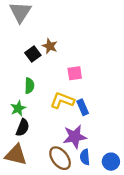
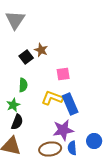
blue rectangle: (83, 107) -> (70, 104), size x1.5
brown ellipse: (60, 158) -> (50, 149), turned -60
blue circle: (111, 162) -> (94, 141), moved

